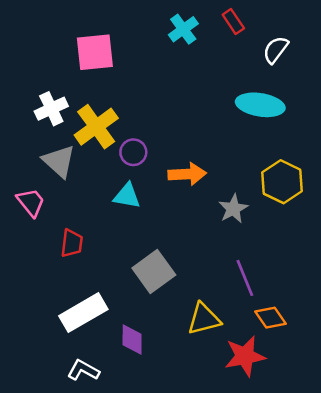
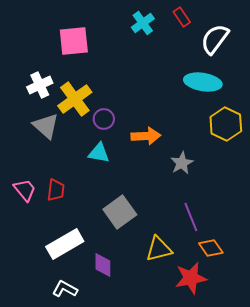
white semicircle: (276, 50) -> (215, 39), size x1.4
yellow hexagon: (282, 182) -> (226, 124), moved
pink trapezoid: (31, 202) -> (25, 190), moved

